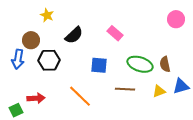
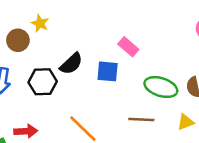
black semicircle: (74, 35) -> (71, 64), moved
brown circle: (31, 40) -> (18, 40), moved
blue square: (99, 65) -> (108, 71), moved

